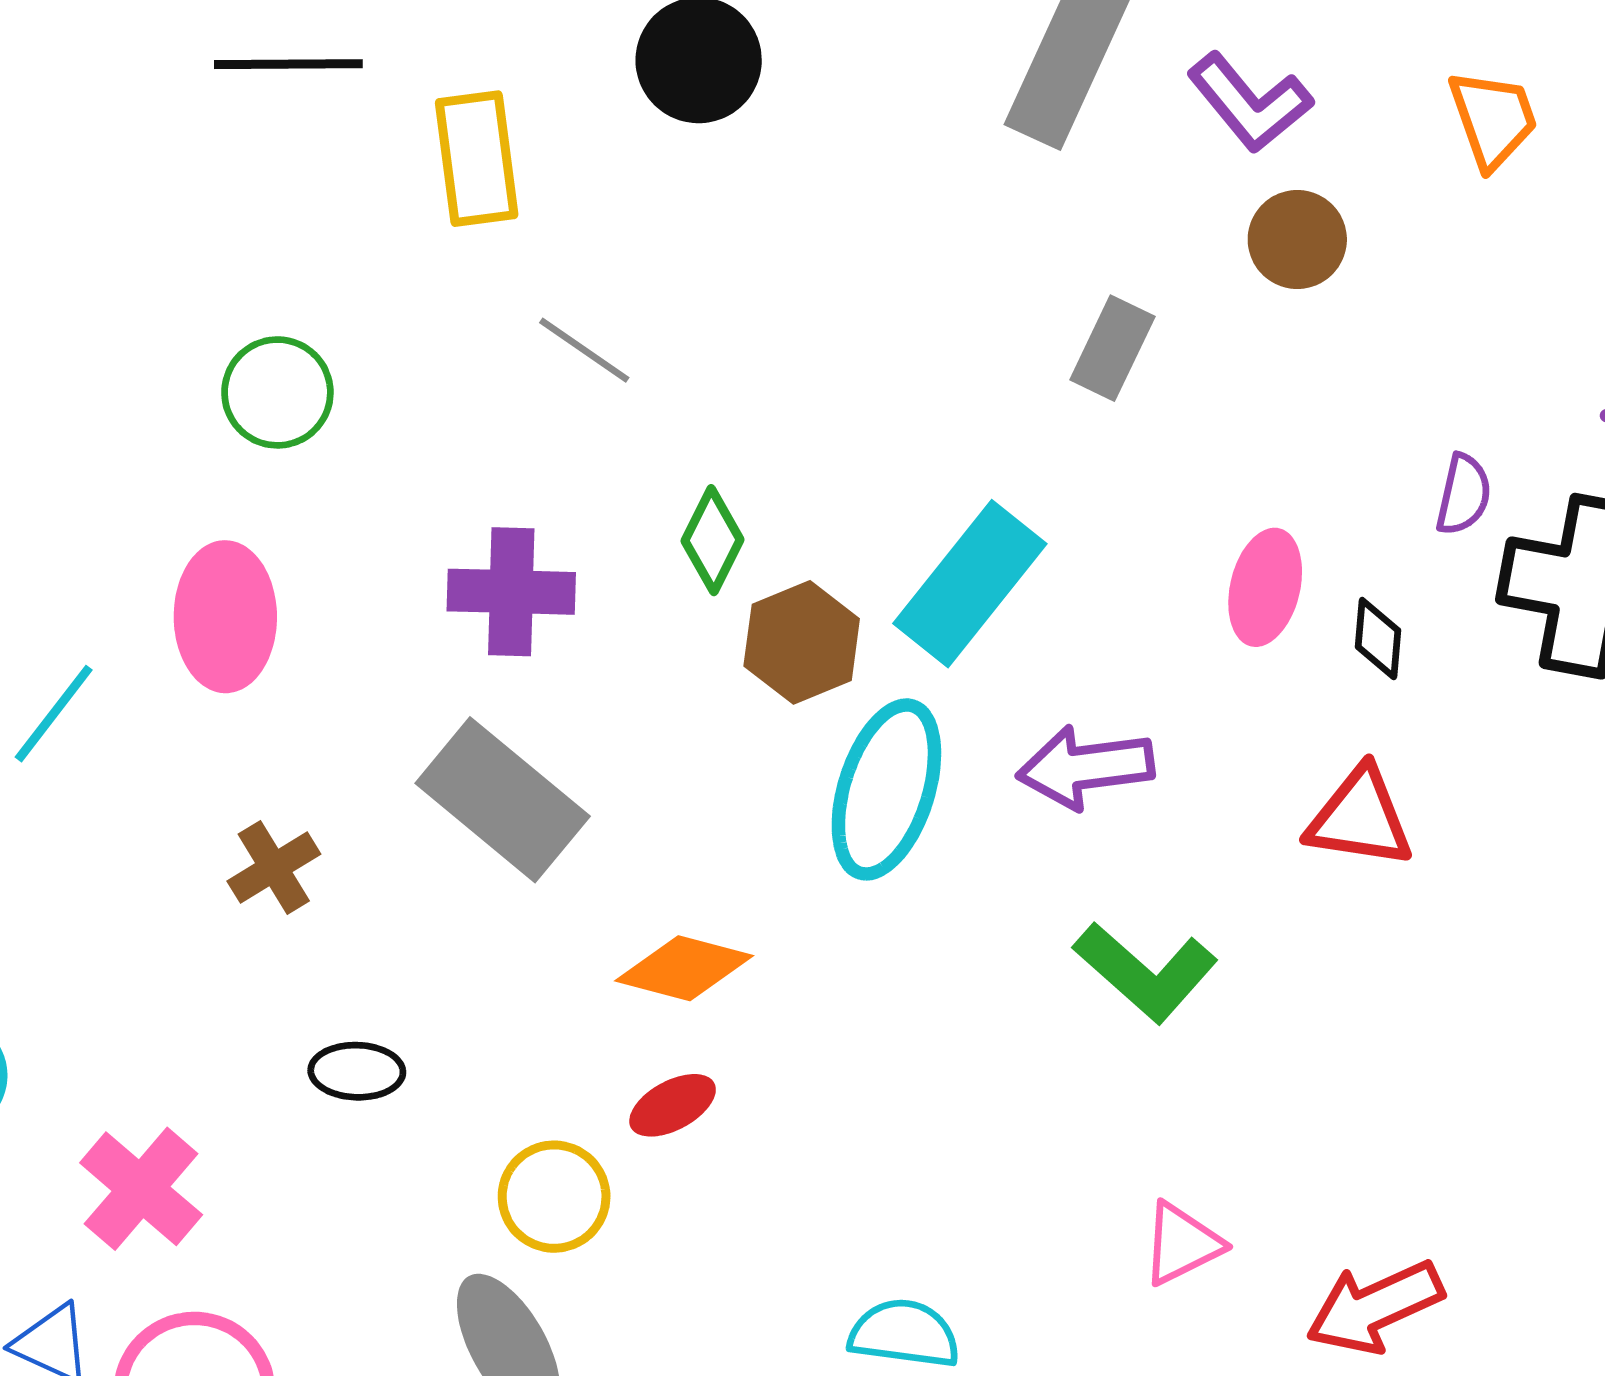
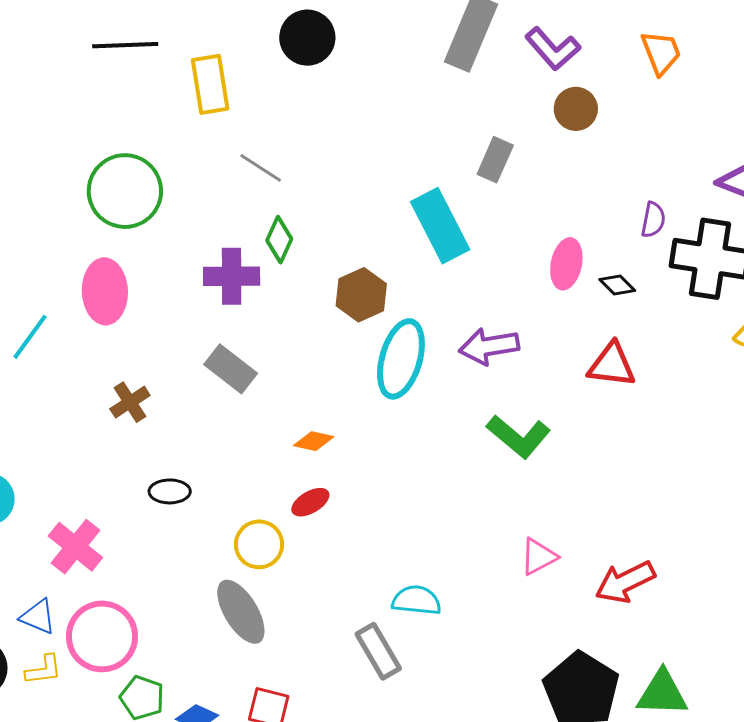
green circle: (277, 392) -> (125, 191), size x1.5
green diamond: (712, 540) -> (279, 240), moved
cyan rectangle: (970, 584) -> (440, 226), moved, turned -64
black diamond: (1378, 639) -> (617, 285), turned -48
gray rectangle: (503, 800) -> (231, 369), size x0.7
orange diamond: (684, 968) -> (314, 441), size x0.7

